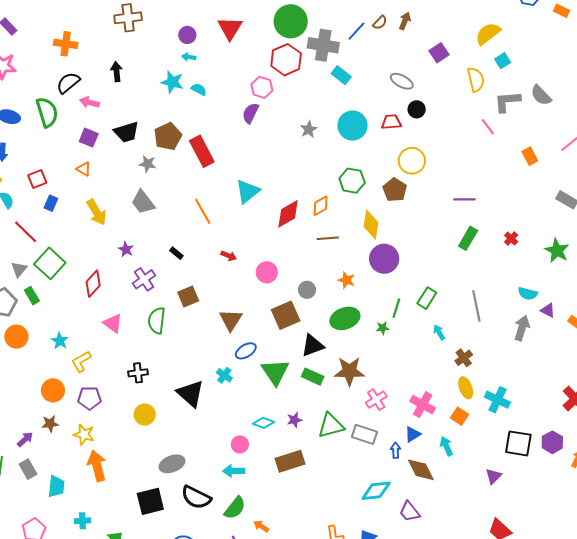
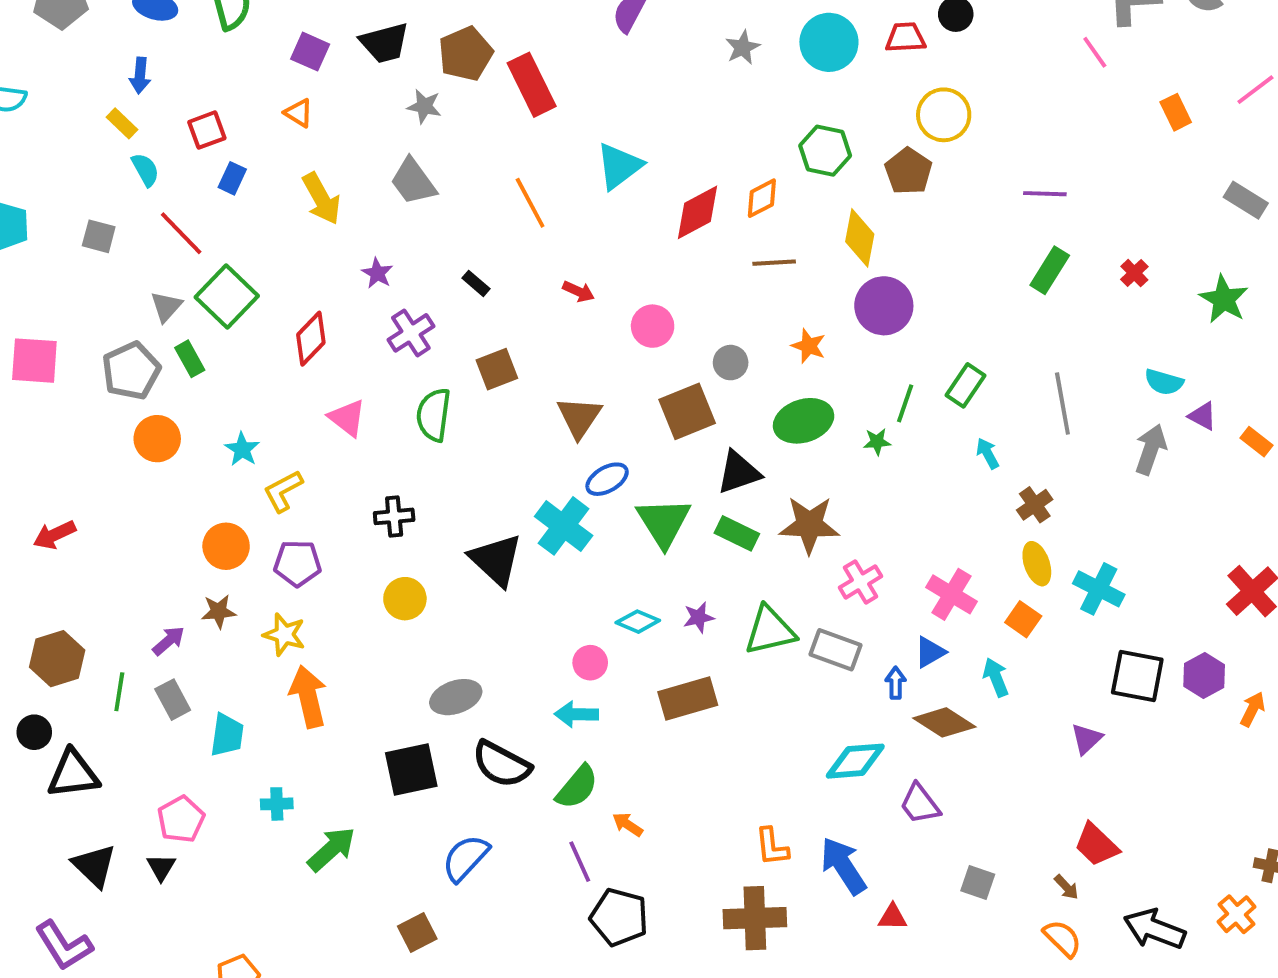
cyan cross: (224, 375) -> (564, 526), size x1.8
brown diamond: (421, 470) -> (944, 722), turned -32

